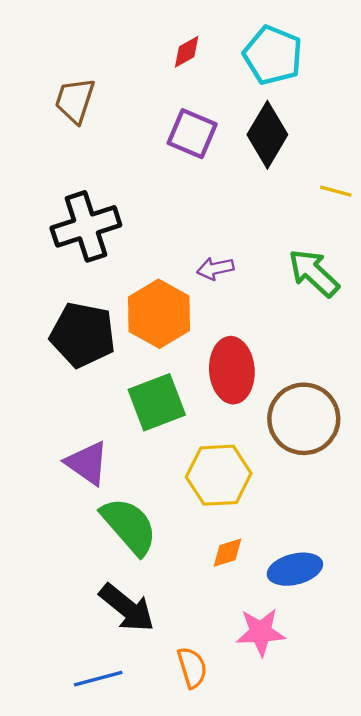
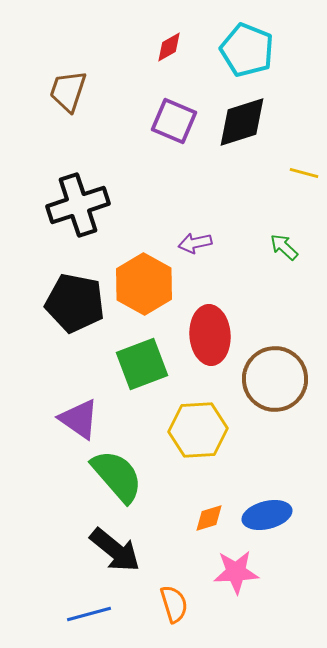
black diamond: (267, 135) -> (242, 122), turned 42
green arrow: (314, 273) -> (284, 247), size x0.6
orange diamond: (227, 553) -> (209, 518), moved

